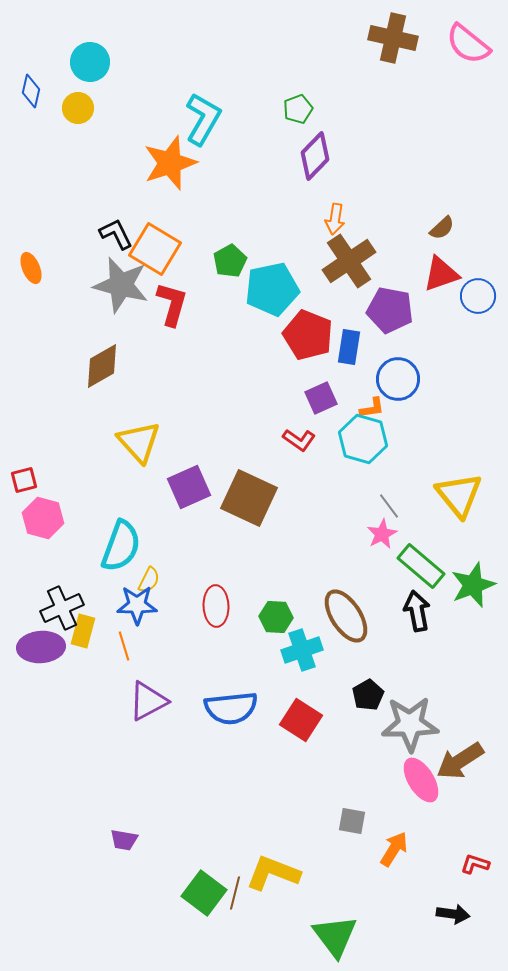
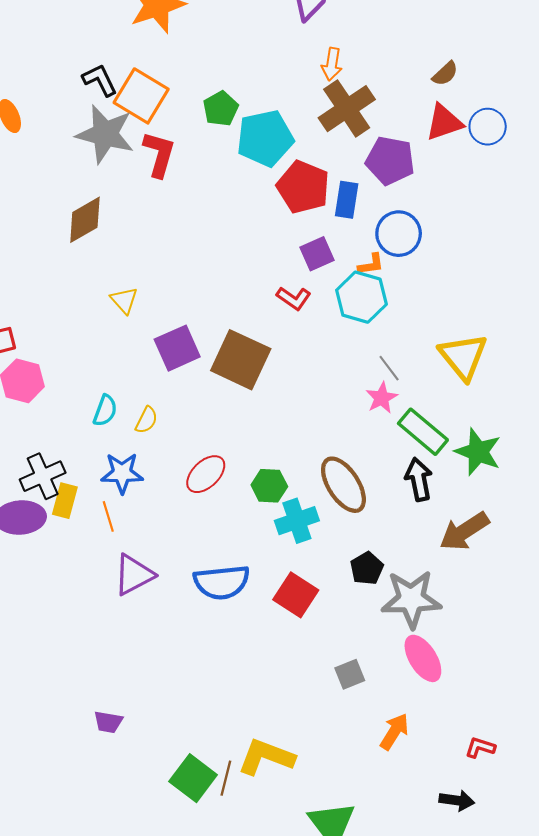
blue circle: (478, 296) -> (488, 127), moved
yellow triangle: (139, 442) -> (124, 300), size x0.6
cyan semicircle: (121, 546) -> (105, 411), size x0.6
yellow semicircle: (149, 580) -> (146, 420), moved
green star: (473, 585) -> (478, 452), turned -30
red ellipse: (216, 606) -> (206, 474), turned 48
brown arrow: (460, 761) -> (464, 531), moved
gray square: (352, 821) -> (350, 674), moved, turned -32

